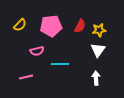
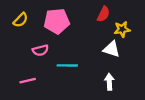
red semicircle: (80, 26) -> (103, 14), moved
yellow star: (99, 30) -> (122, 29), moved
white triangle: (98, 50) -> (112, 49), turned -49

